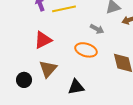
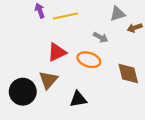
red triangle: (43, 40) -> (57, 52), moved
black circle: (24, 80) -> (23, 92), size x1.6

